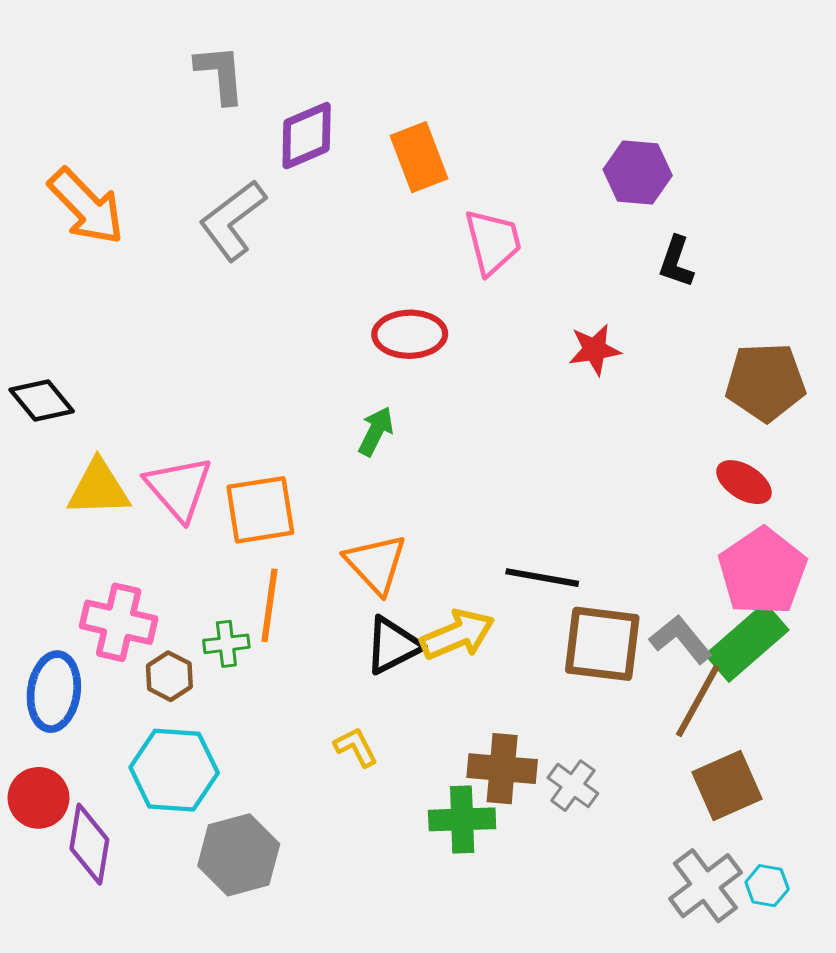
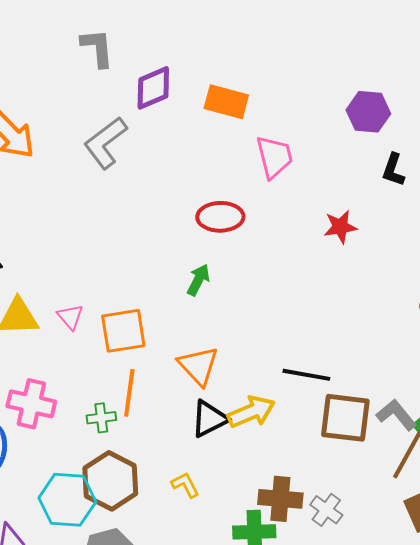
orange rectangle: (419, 157) -> (226, 102), turned -54
pink triangle: (179, 488) -> (70, 317), size x0.6
brown hexagon: (169, 676) -> (110, 481), moved, size x1.8

